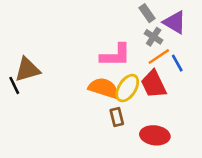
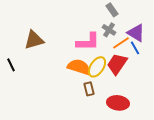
purple triangle: (175, 22) -> (136, 33), moved
gray cross: (154, 37) -> (109, 30), moved
brown triangle: (27, 70) -> (34, 40), moved
red trapezoid: (154, 84) -> (117, 64), turned 60

